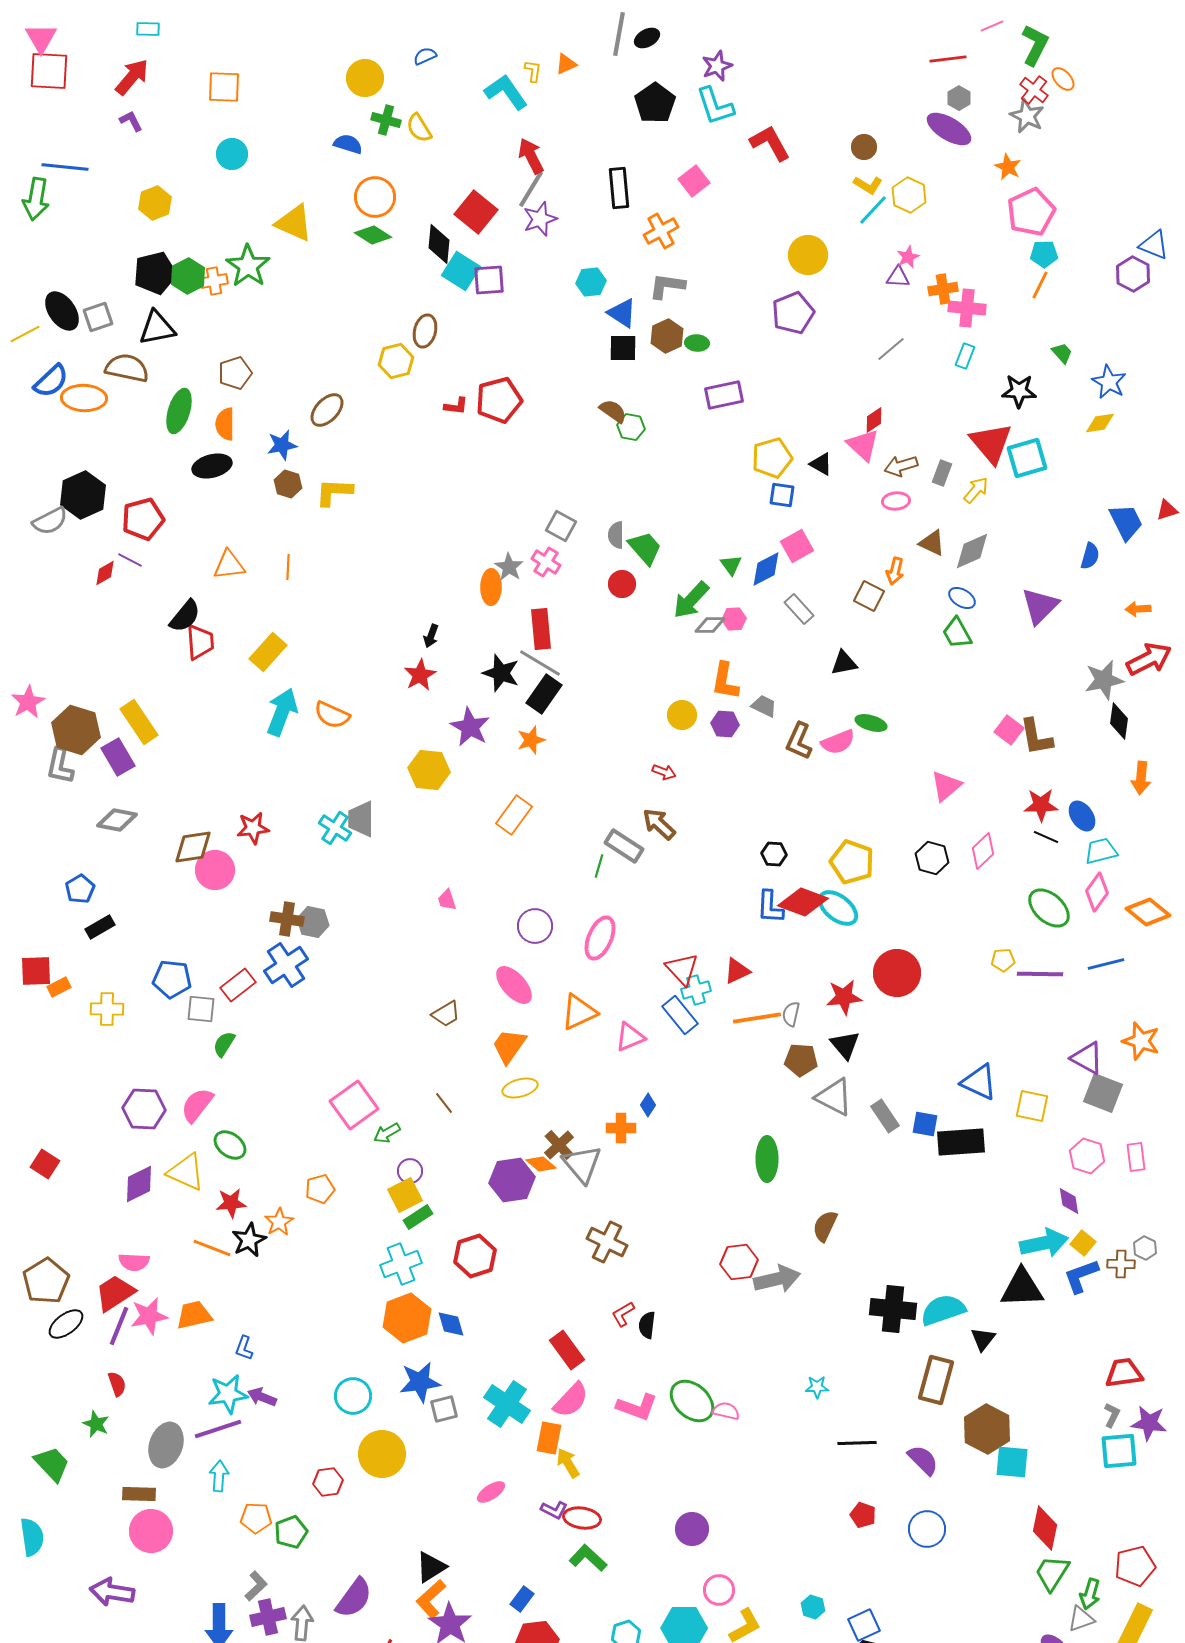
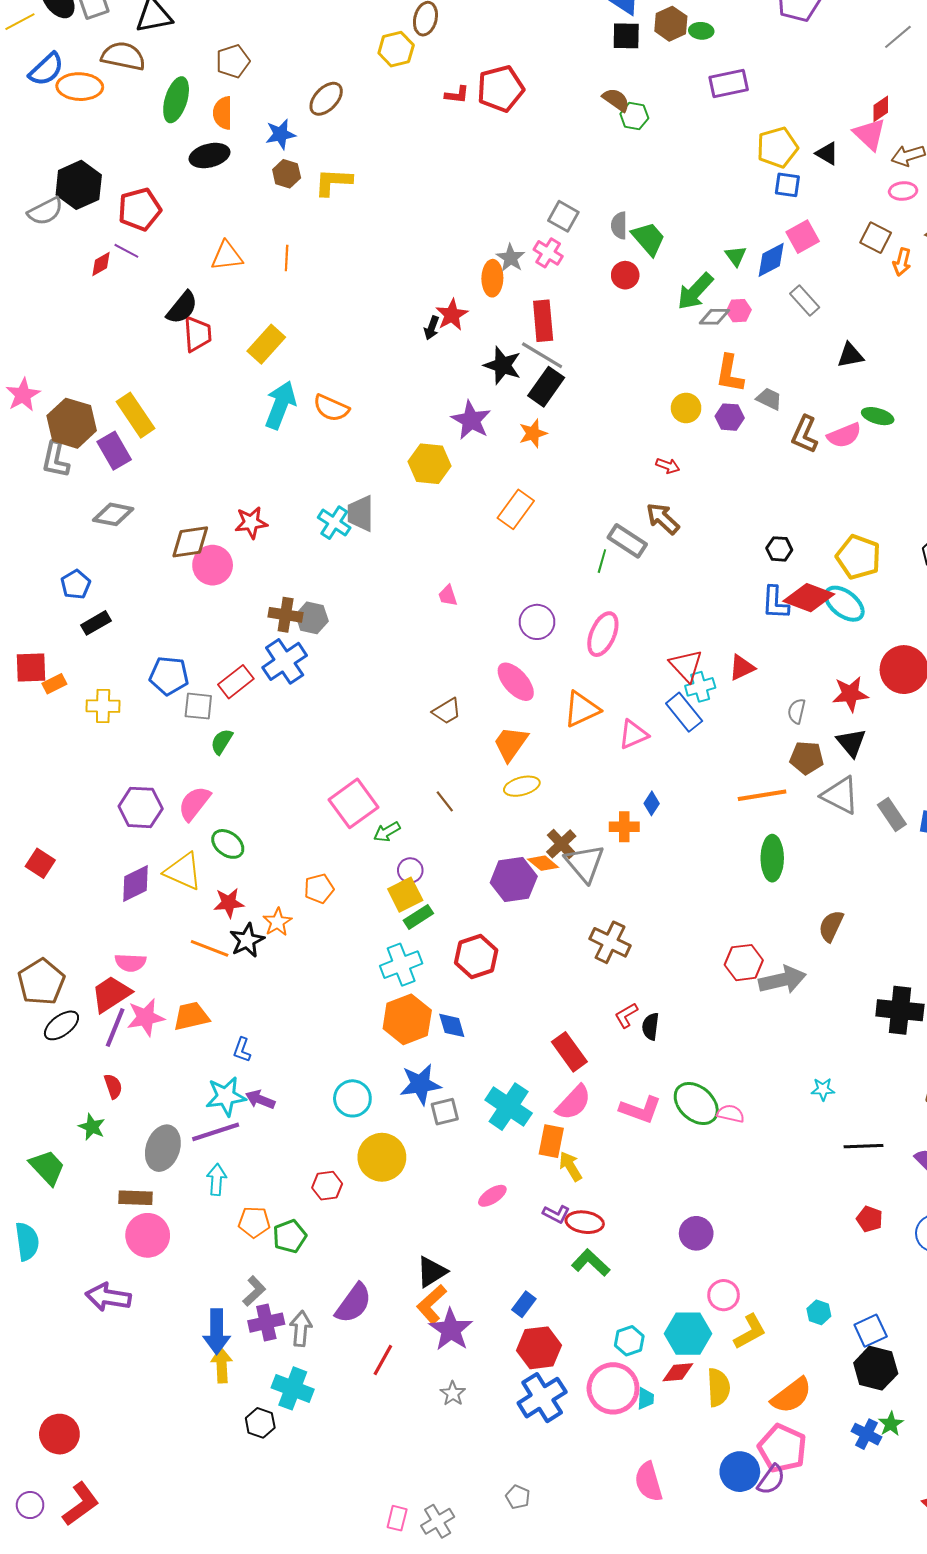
brown square: (869, 596) -> (876, 238), moved
red star: (420, 675) -> (452, 315), moved
orange line: (757, 1018) -> (762, 795), moved

